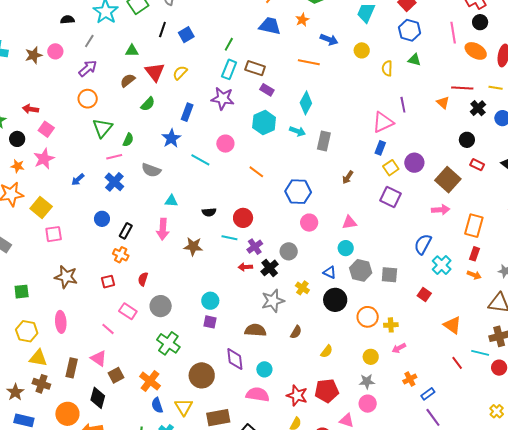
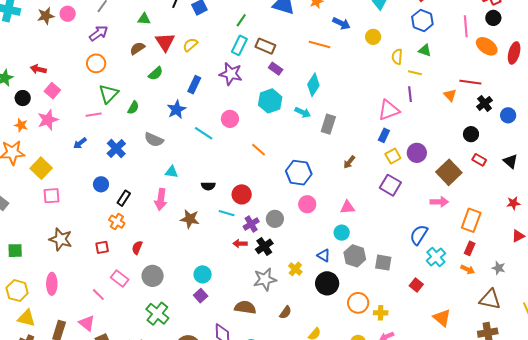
yellow line: (496, 88) -> (415, 73), moved
pink line: (114, 157) -> (94, 115), moved
gray circle: (289, 251) -> (275, 219), moved
purple square: (210, 322) -> (201, 296), turned 32

